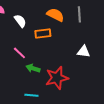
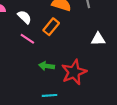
orange rectangle: (43, 34) -> (51, 27), turned -35
pink line: (19, 53) -> (27, 39), moved

